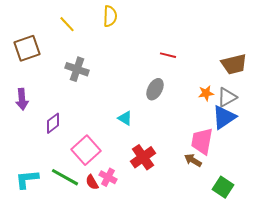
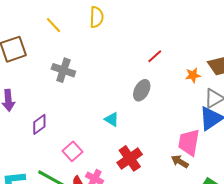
red line: (168, 55) -> (155, 56), turned -56
orange star: (206, 93) -> (193, 75), moved
pink square: (86, 150) -> (73, 151), size x0.7

